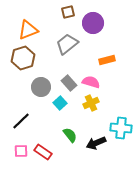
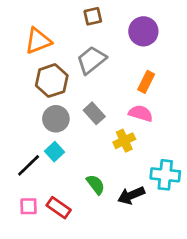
purple circle: (93, 23) -> (143, 31), moved
brown hexagon: (23, 58) -> (52, 81), moved
orange rectangle: (107, 60) -> (146, 82), turned -49
pink semicircle: (91, 82) -> (141, 113), moved
cyan square: (60, 103) -> (55, 152), moved

